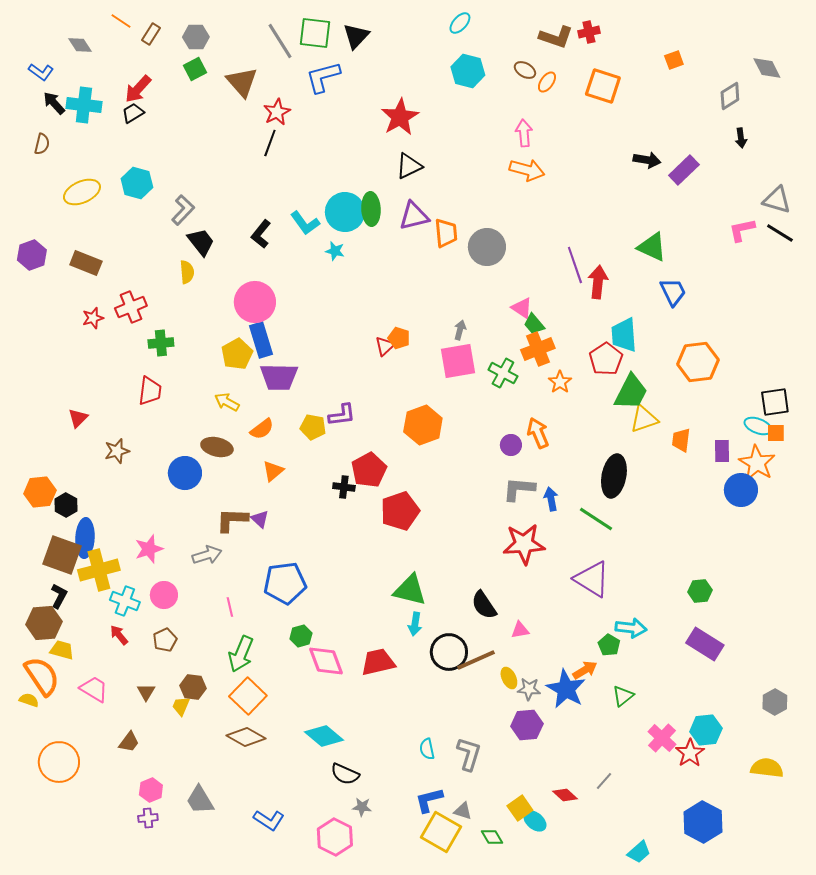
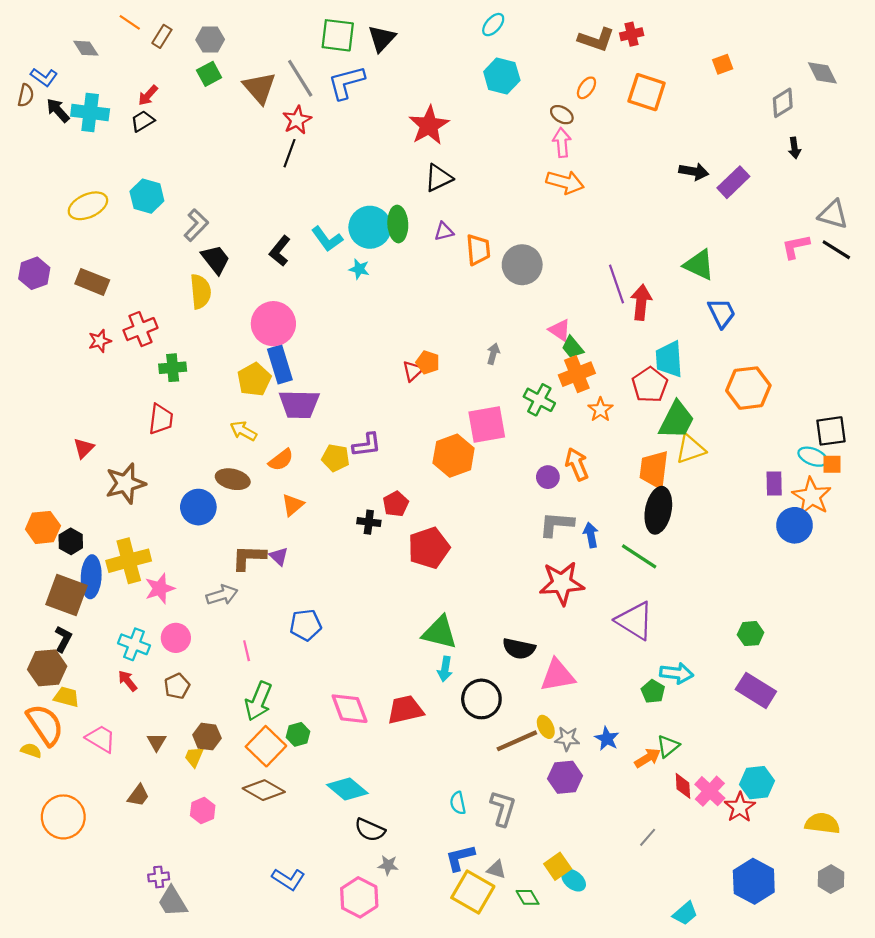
gray line: (280, 41) -> (300, 78), moved
brown ellipse: (525, 70) -> (562, 115), moved
red arrow: (138, 89) -> (148, 95), size x0.7
brown semicircle: (42, 144) -> (26, 95), moved
purple triangle: (414, 216) -> (444, 232), size x0.6
yellow semicircle: (187, 272) -> (201, 292), size x1.4
pink square: (458, 361) -> (487, 425), moved
orange trapezoid: (681, 440) -> (654, 470), moved, size x1.5
brown star: (117, 451) -> (125, 483), size x1.5
red pentagon: (369, 470) -> (396, 504), size x0.7
yellow cross: (99, 570) -> (129, 561), moved
blue pentagon: (285, 583) -> (306, 625), size x0.7
black semicircle: (484, 605) -> (519, 649), turned -44
pink triangle: (520, 630) -> (558, 675), size x1.8
green hexagon: (301, 636) -> (298, 734), moved
brown line: (476, 660) -> (517, 741), moved
orange arrow: (585, 670) -> (648, 758), moved
blue star: (566, 689) -> (607, 739), size x0.6
gray hexagon: (775, 702) -> (831, 879), moved
pink hexagon: (151, 790) -> (203, 810), moved
red diamond: (565, 795) -> (683, 786), moved, turned 45
gray trapezoid: (200, 800) -> (173, 902), moved

